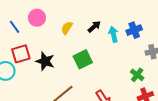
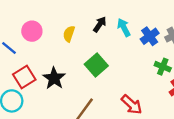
blue cross: (134, 30) -> (150, 36), moved
black star: (45, 61) -> (54, 78), turned 30

